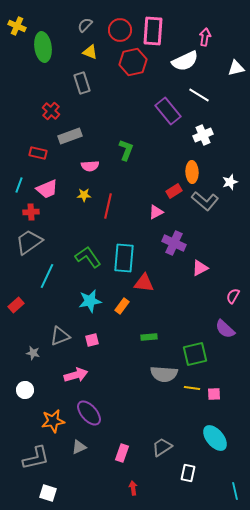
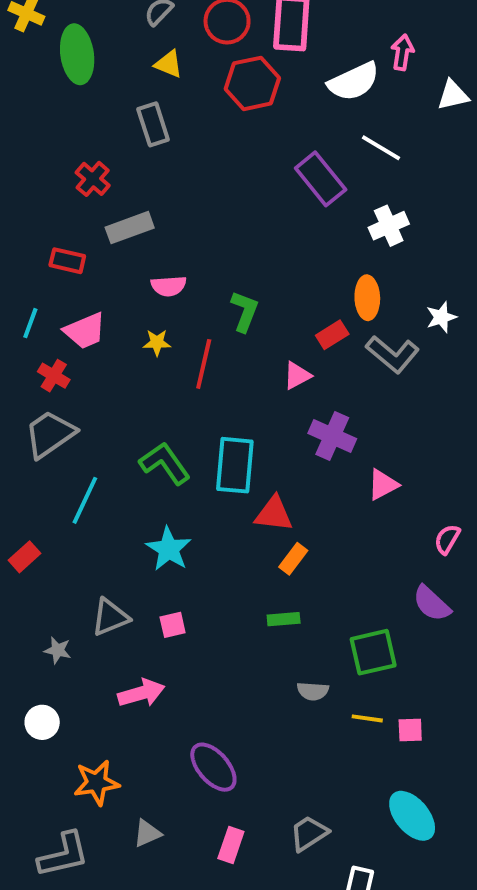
pink arrow: (205, 37) -> (402, 52), moved
green L-shape: (126, 150) -> (245, 311), moved
red cross: (31, 212) -> (54, 376), turned 35
cyan star: (90, 301) -> (169, 549), turned -30
orange rectangle: (122, 306) -> (293, 559), moved
gray semicircle: (164, 374) -> (313, 691), size x0.6
purple ellipse: (89, 413) -> (213, 767), moved

